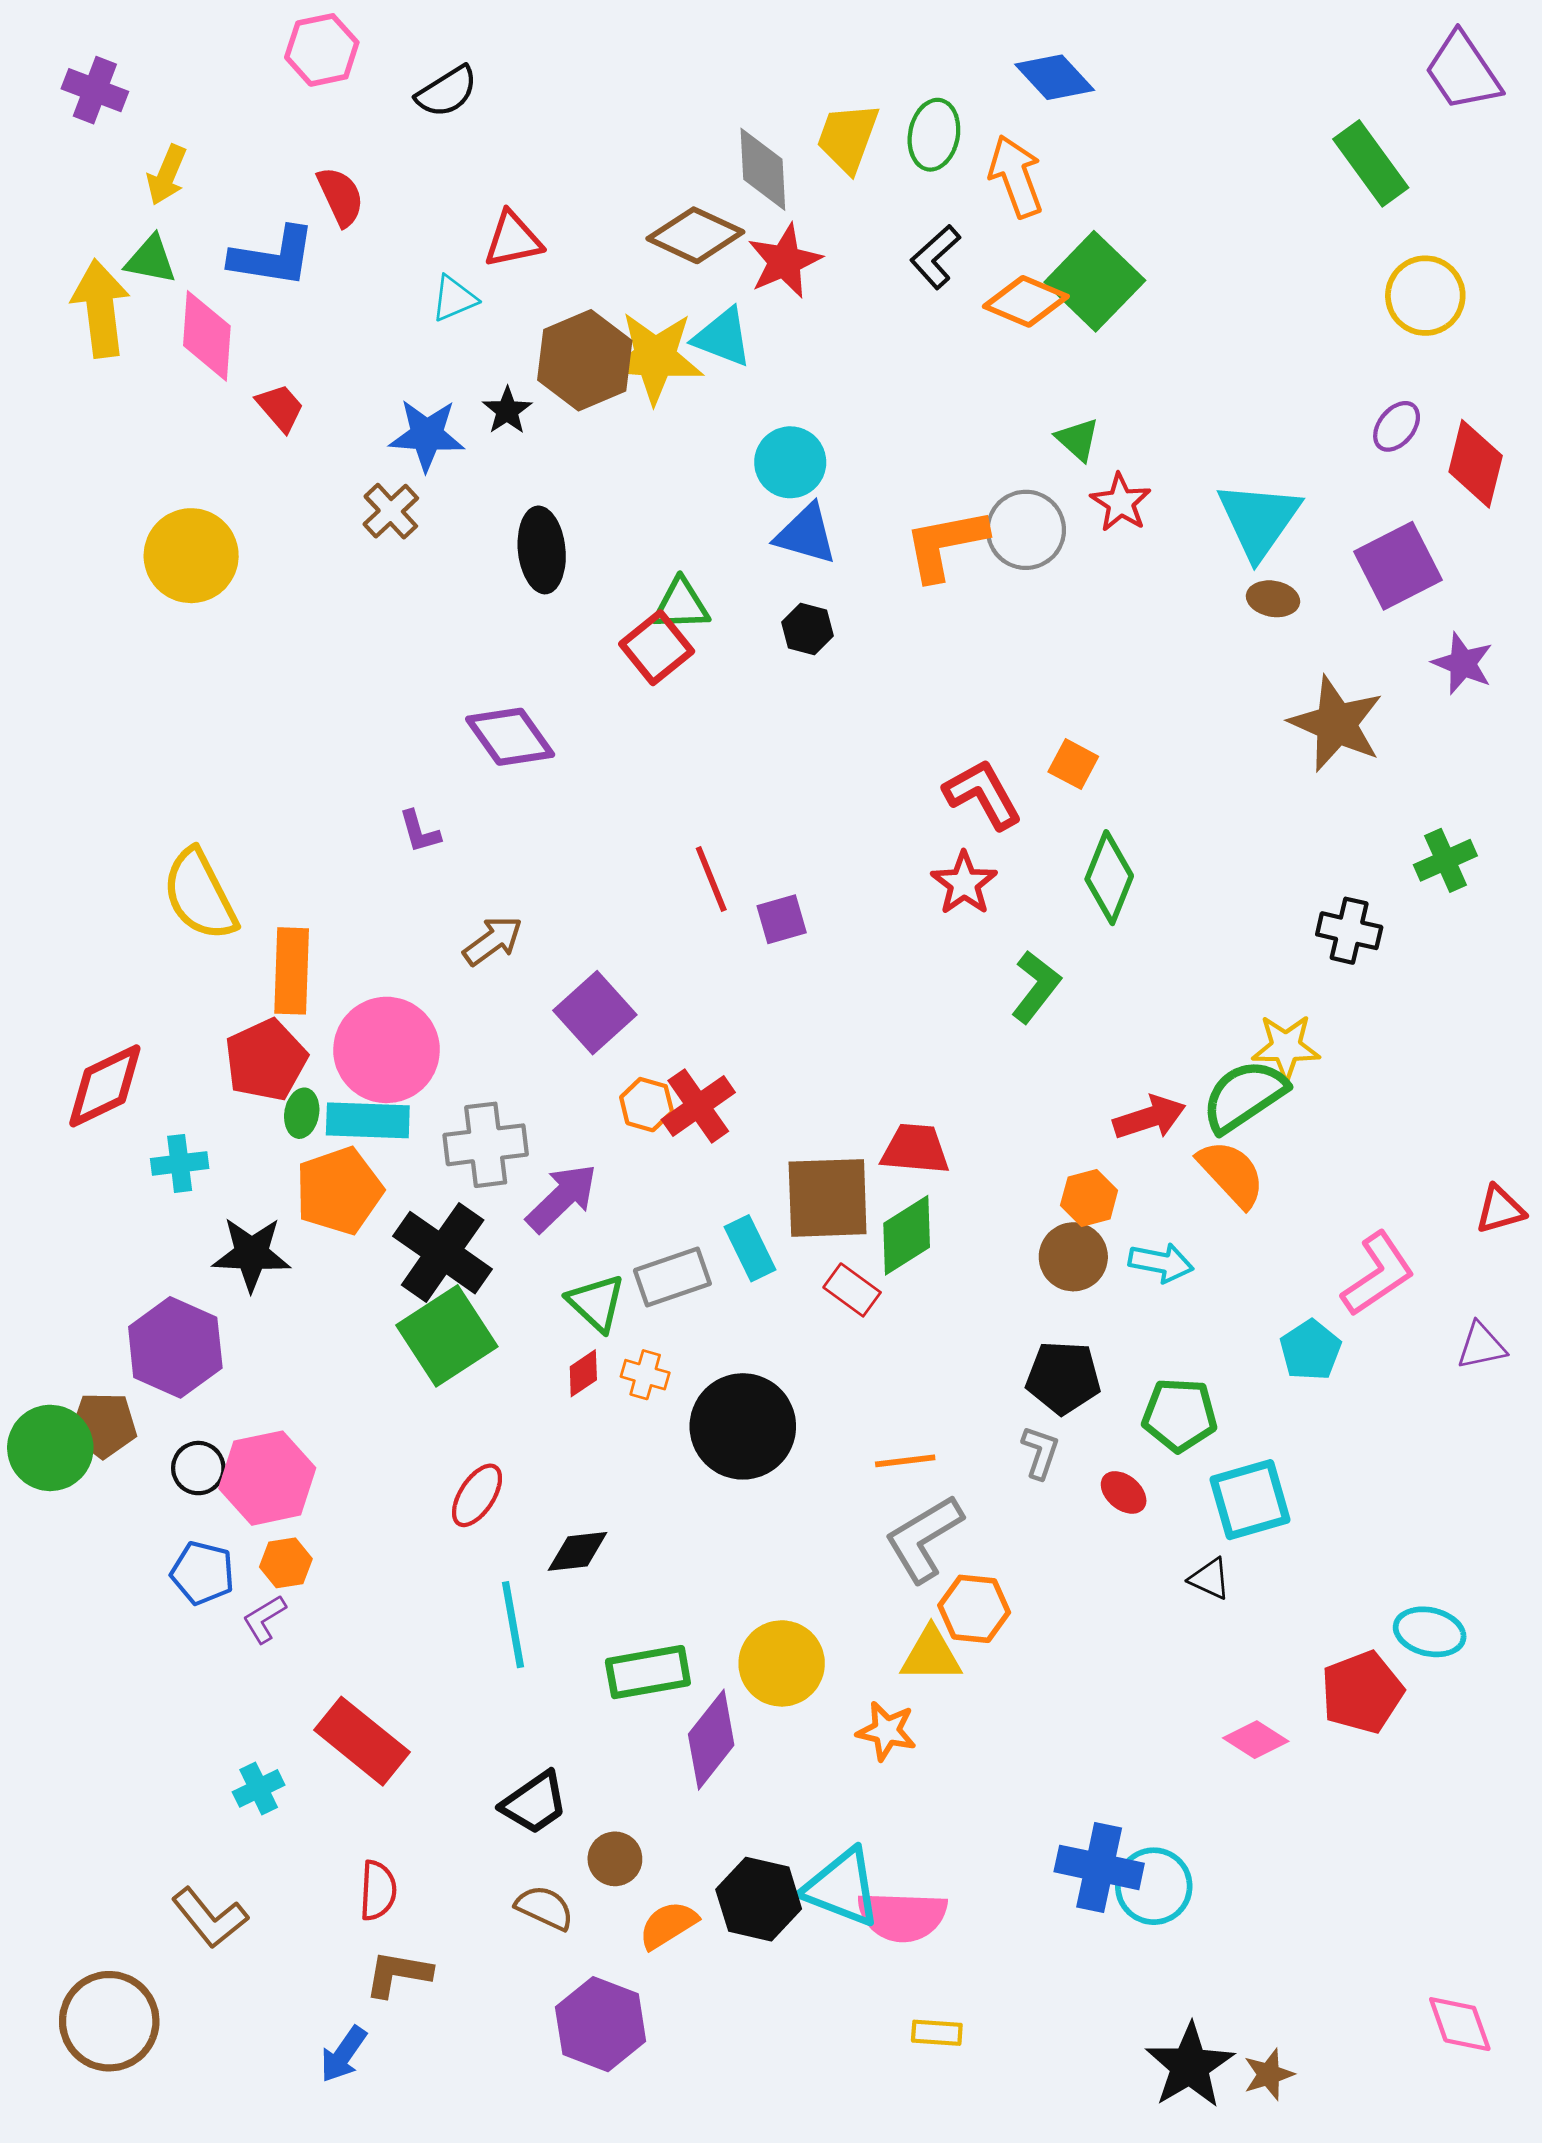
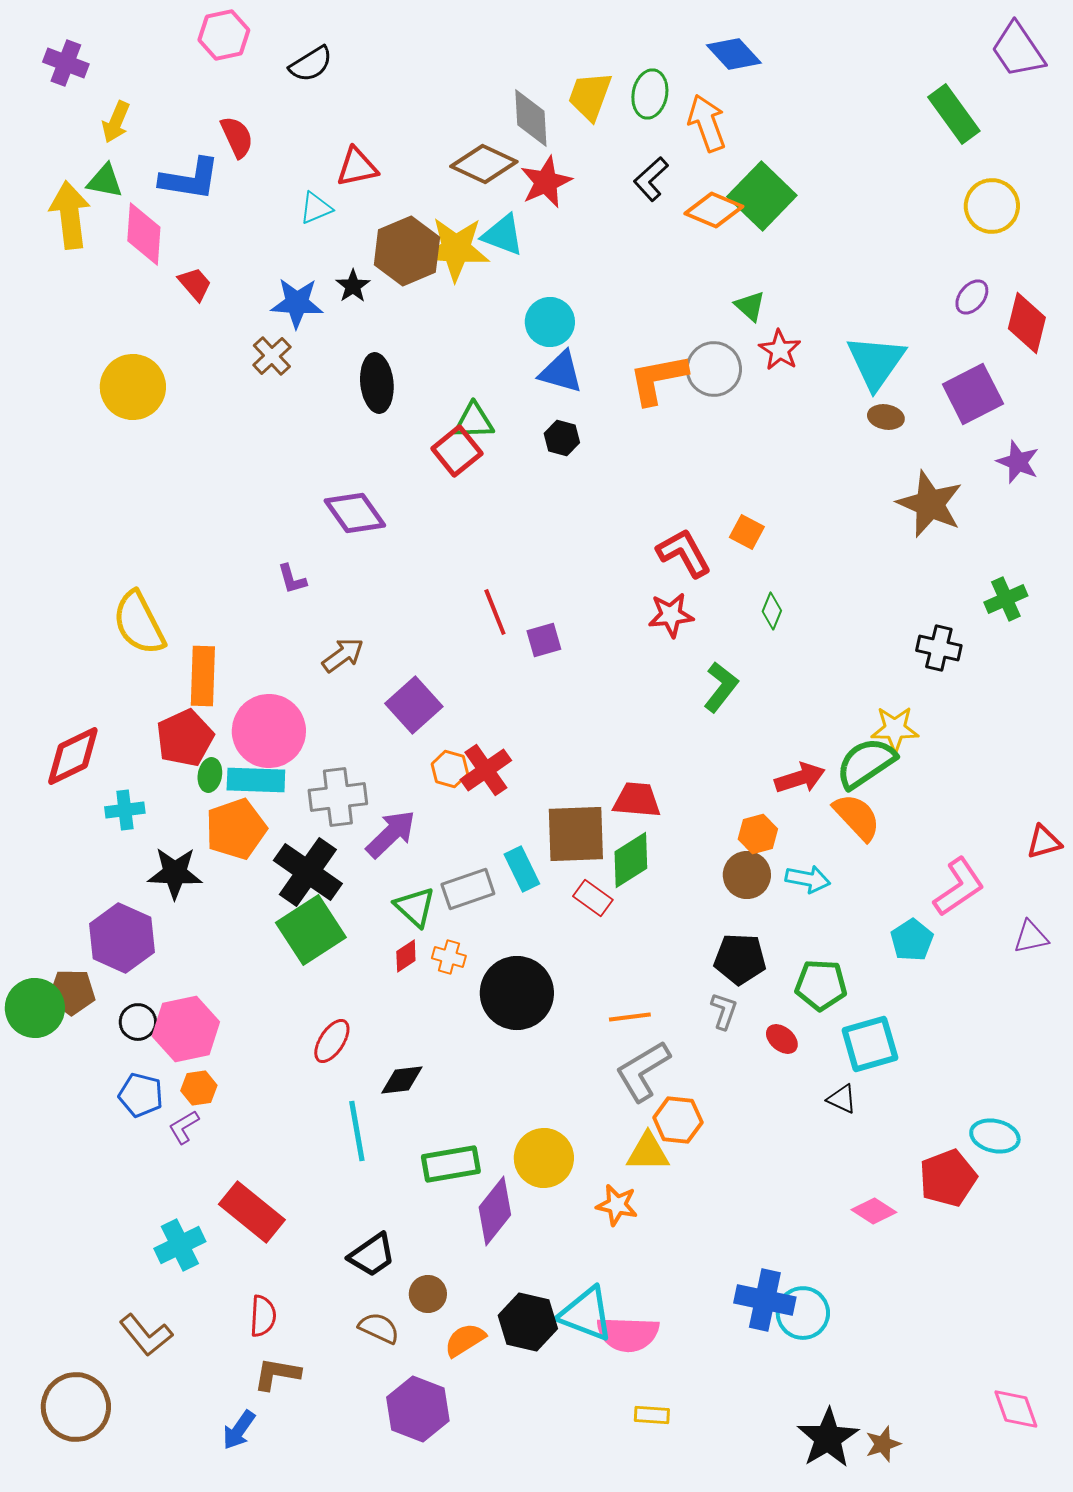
green diamond: (1109, 878) -> (772, 611), size x0.6
red star: (964, 883) -> (671, 615), turned 30
cyan cross: (259, 1788) -> (180, 1245), size x1.4

